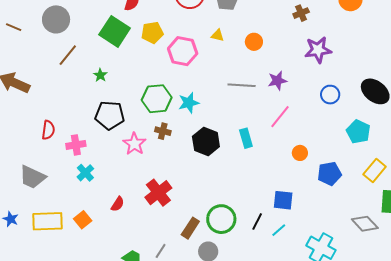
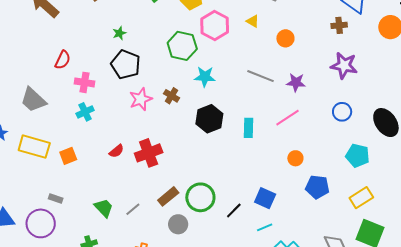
green star: (100, 75) -> (119, 33), moved
green hexagon: (157, 99) -> (182, 46), moved
cyan pentagon: (358, 132) -> (358, 156), turned -30
red semicircle: (118, 204) -> (116, 151), moved
cyan line: (279, 230) -> (265, 227), moved

